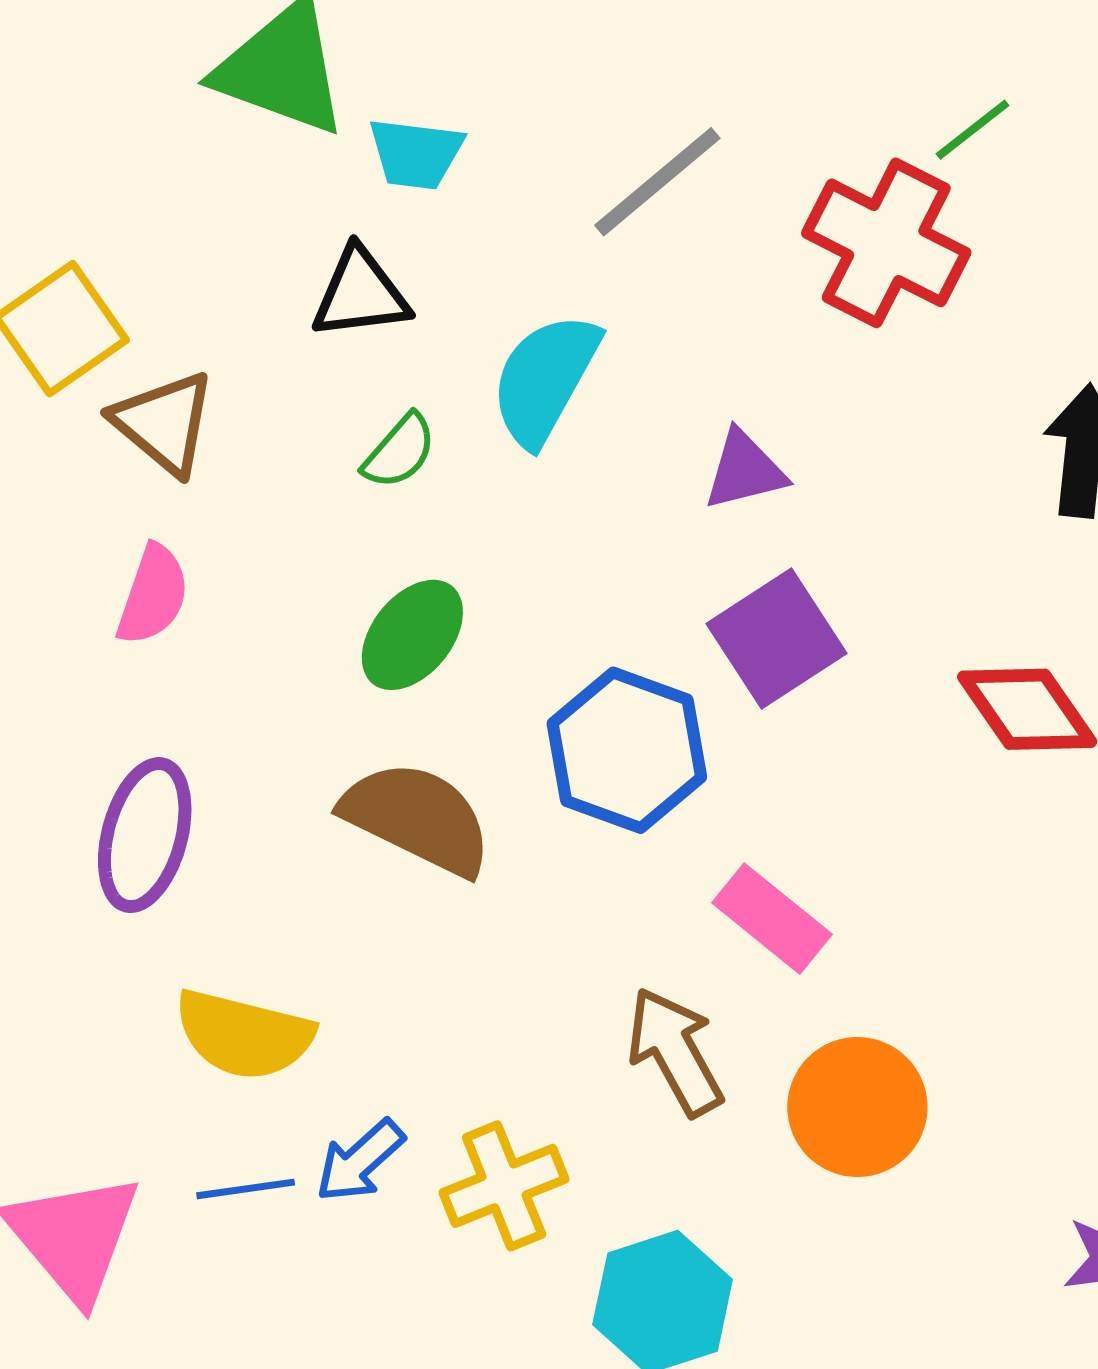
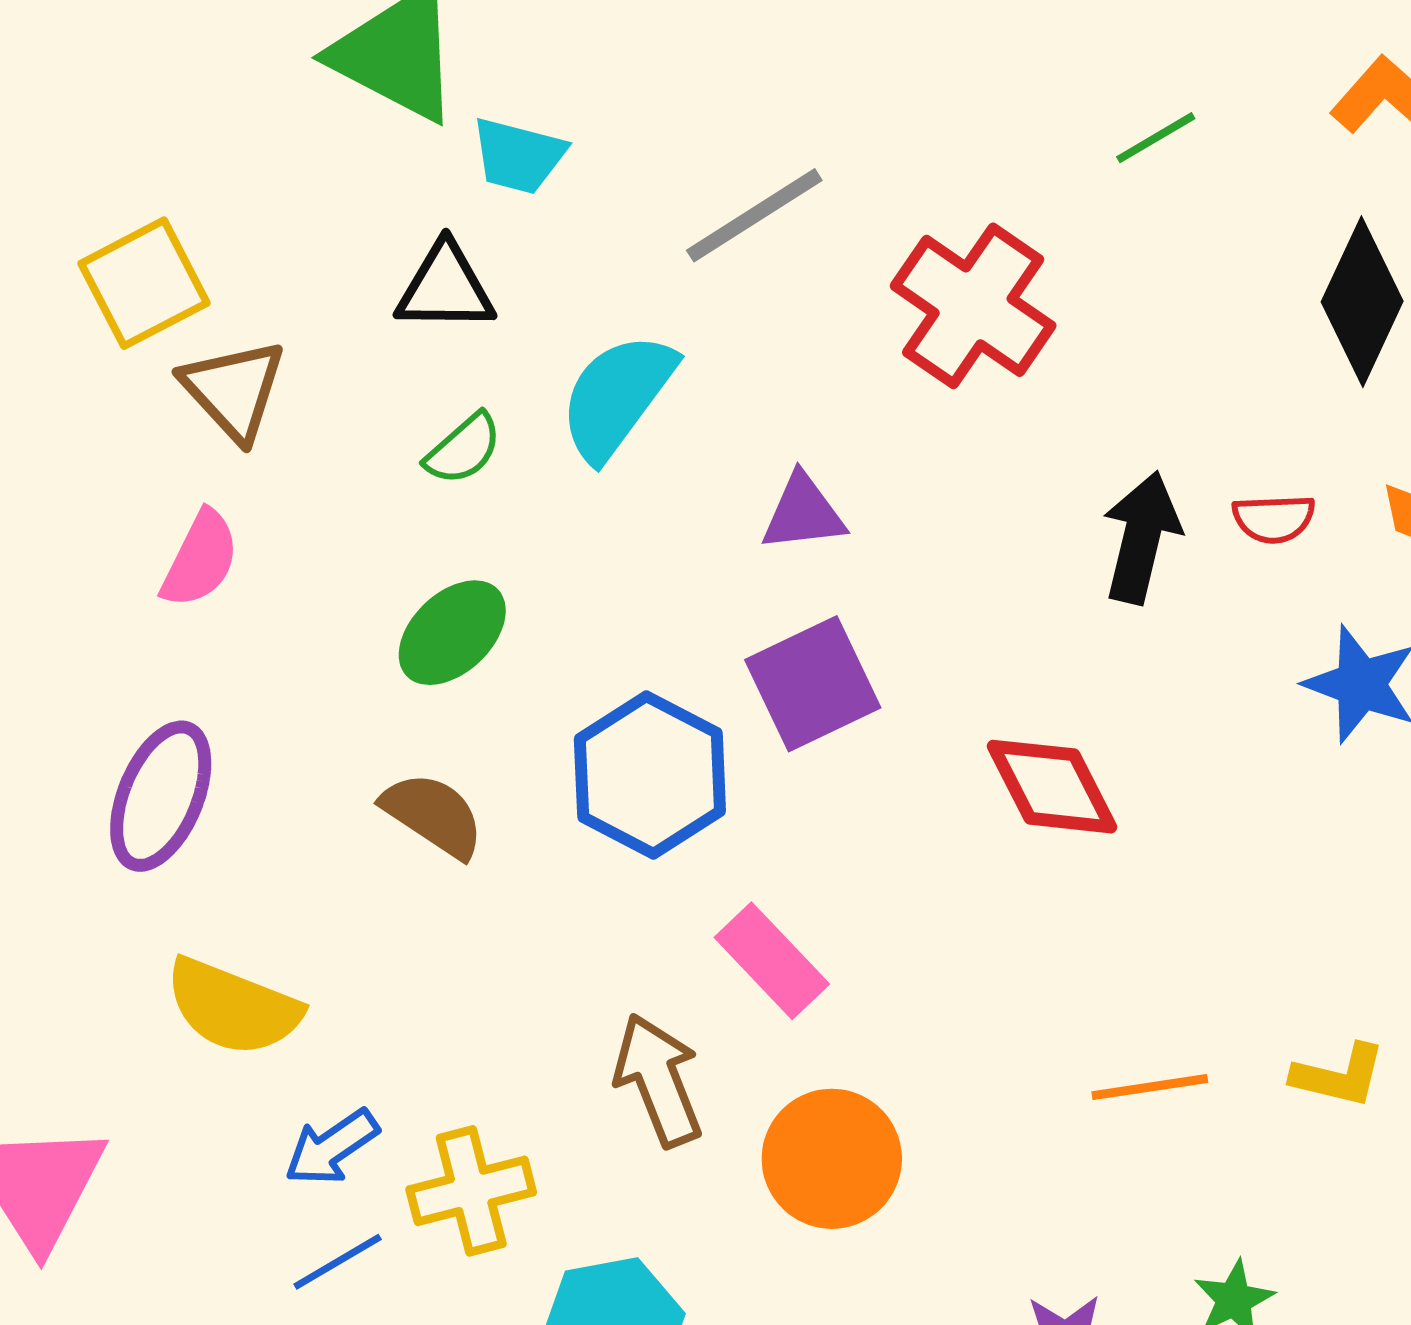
green line: (972, 130) -> (1156, 138), moved
brown semicircle: (417, 818) -> (433, 815), size x0.7
blue line: (246, 1189) -> (338, 1262), moved, turned -30

